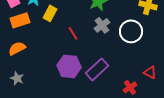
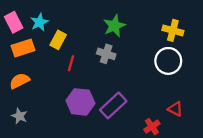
gray cross: (102, 25) -> (106, 54), moved, turned -35
white circle: (131, 31) -> (168, 61), moved
red line: (73, 33) -> (71, 63), moved, turned 48

